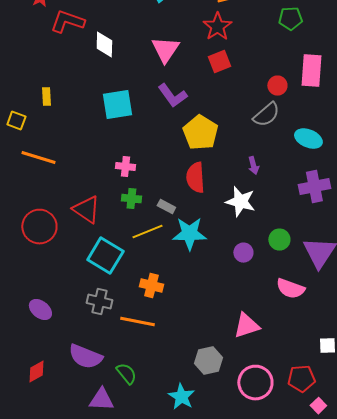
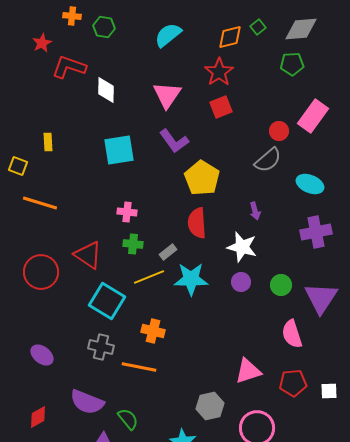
pink rectangle: (311, 71) -> (313, 116), turned 32
gray rectangle: (166, 207) -> (168, 252), turned -66
purple circle: (243, 253) -> (241, 282), moved
pink semicircle: (290, 289) -> (292, 334), turned 52
red pentagon: (301, 379) -> (293, 383), moved

